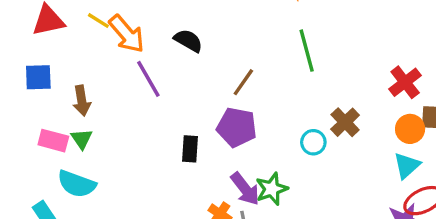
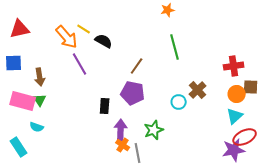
yellow line: (98, 21) -> (84, 29), moved
red cross: (405, 82) -> (234, 66), turned 30
pink rectangle: (53, 141) -> (23, 101), size x1.4
cyan semicircle: (77, 184) -> (37, 127), size x0.6
purple arrow: (245, 189) -> (121, 130), moved, turned -140

